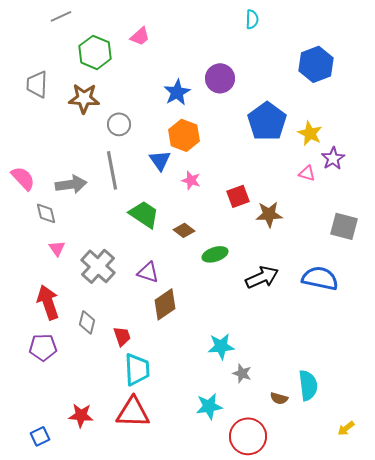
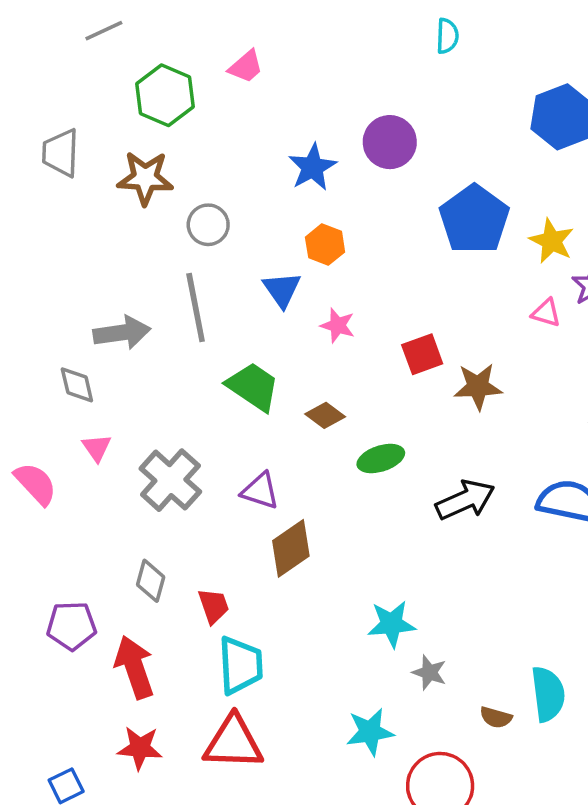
orange hexagon: (184, 135) -> (325, 245), size x0.7
pink semicircle: (23, 178) -> (36, 484), moved
red arrow: (48, 302) -> (134, 667), moved

